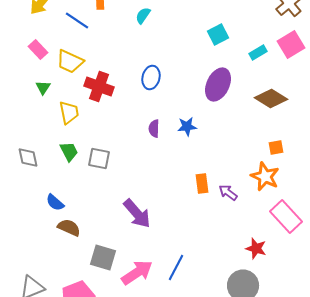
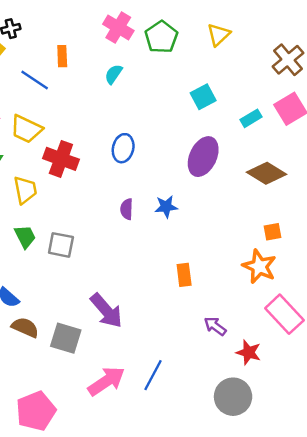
purple arrow: (228, 192) -> (215, 326), moved
gray square: (103, 258) -> (66, 338), moved

